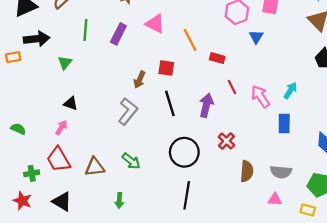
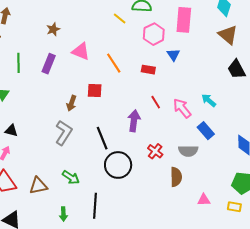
red rectangle: (217, 58) -> (148, 70), moved
cyan arrow: (290, 91) -> (209, 100), turned -77
black line: (170, 103) -> (102, 138), moved
blue rectangle: (284, 123) -> (206, 131), turned -36
gray semicircle: (281, 172) -> (188, 151), moved
black line: (187, 195) -> (95, 206), moved

